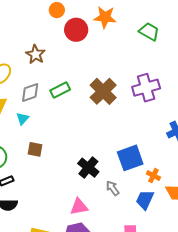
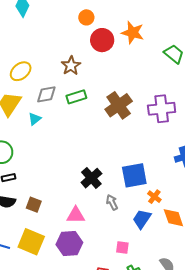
brown star: (36, 54) -> (71, 66), moved
brown square: (35, 149) -> (34, 205), moved

